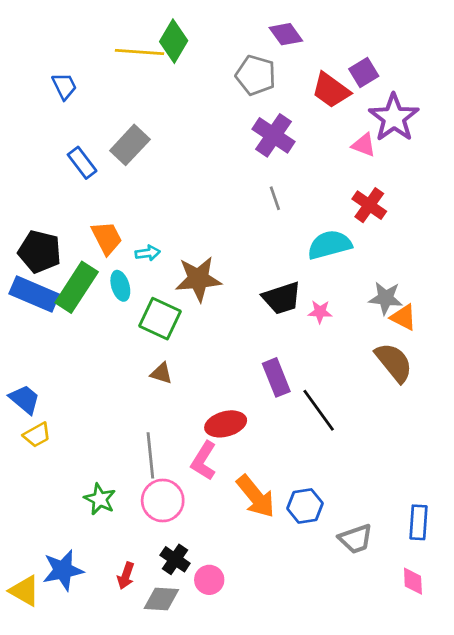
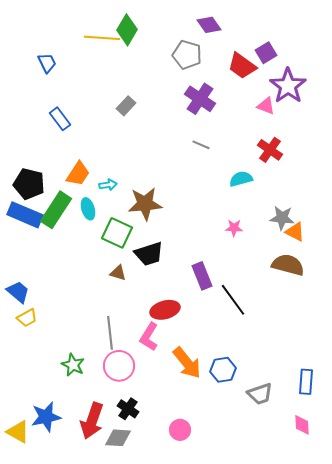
gray rectangle: (130, 145) -> (126, 106), moved, size x0.7
gray line: (275, 198) -> (201, 145), turned -48
orange trapezoid: (107, 238) -> (78, 174), turned 60
cyan semicircle: (330, 245) -> (241, 179), size x0.7
black trapezoid: (282, 298) -> (149, 254), moved
brown semicircle: (394, 362) -> (288, 265), turned -36
red arrow: (126, 576) -> (92, 421), size x1.8
pink circle: (209, 580) -> (180, 430), moved

